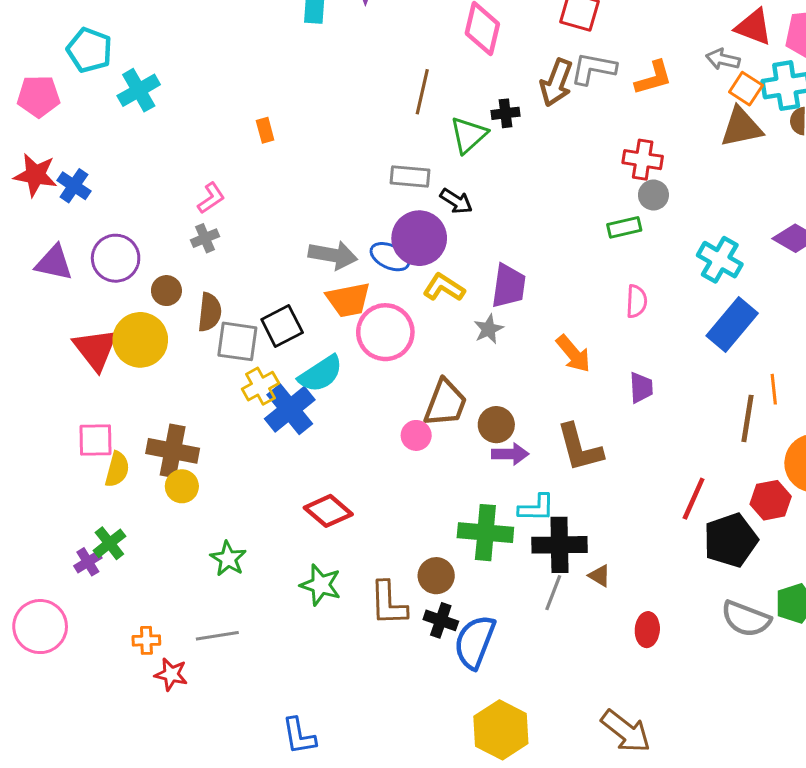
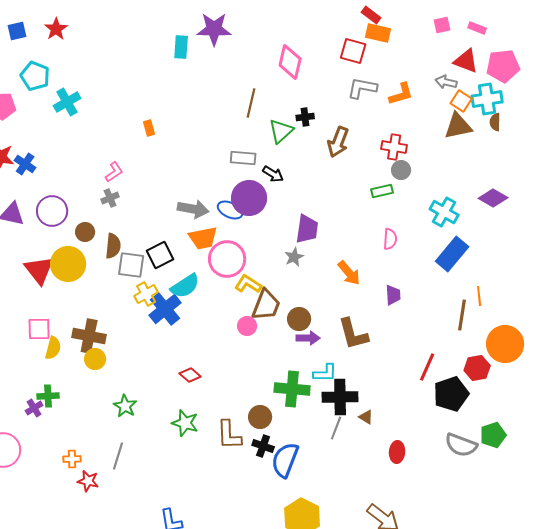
brown arrow: (556, 82) -> (338, 142), moved
yellow L-shape: (444, 287) -> (248, 284), moved
red diamond: (328, 511) -> (190, 375), size x0.7
green cross: (109, 543) -> (48, 396), turned 35
gray line: (217, 636) -> (118, 456), turned -64

